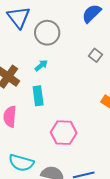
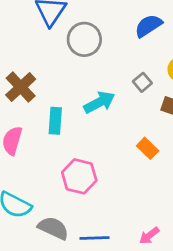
cyan arrow: (41, 65) -> (99, 102), moved, size x1.6

